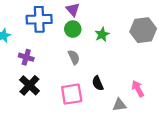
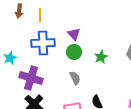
purple cross: (26, 57) -> (31, 78), size x1.6

